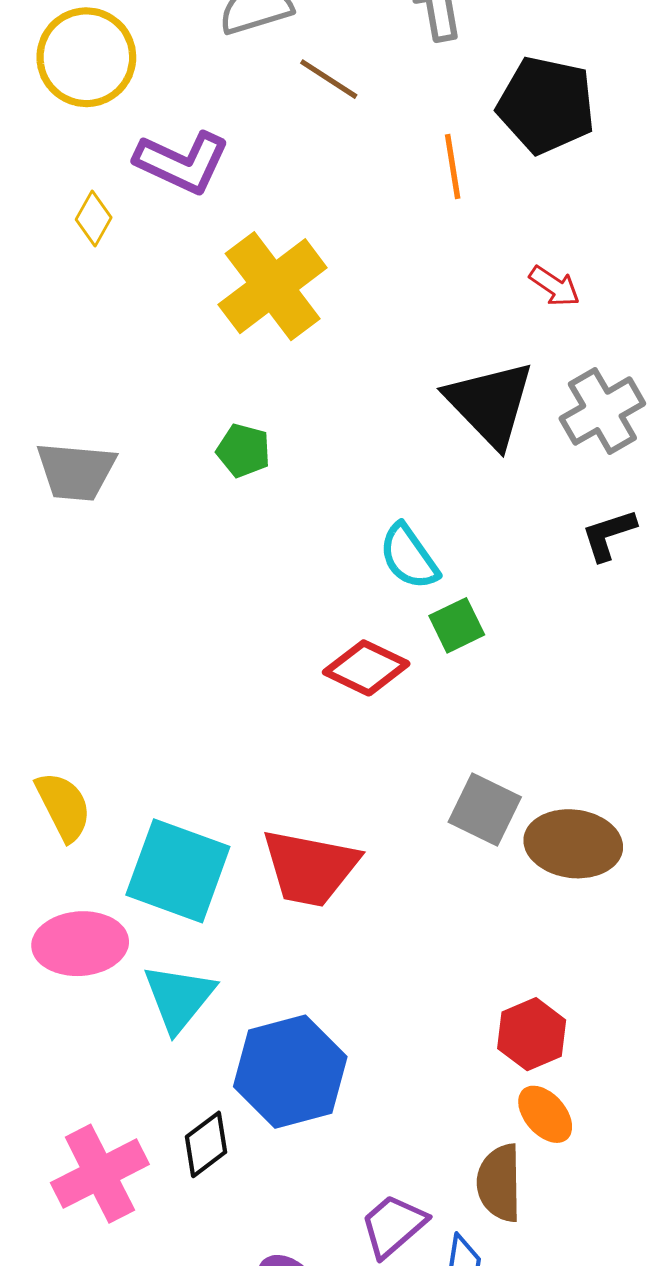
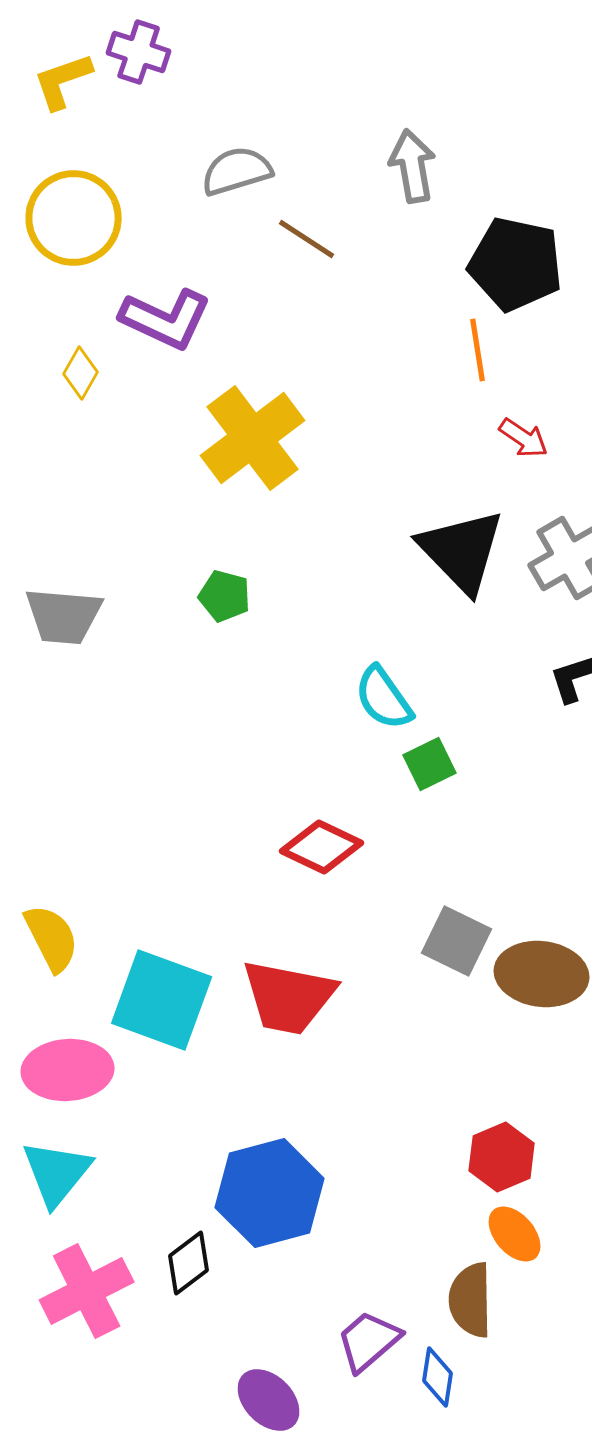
orange line: (453, 166) -> (478, 350), moved
red diamond: (366, 668) -> (322, 847), moved
cyan triangle: (179, 998) -> (57, 1173), moved

